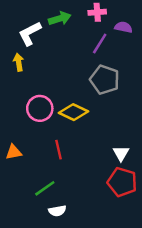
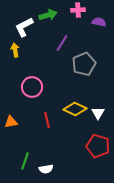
purple line: (100, 43) -> (62, 43), moved
gray pentagon: (105, 80) -> (84, 64), turned 30
yellow diamond: (73, 112) -> (75, 109), moved
white triangle: (121, 153) -> (98, 113), moved
green line: (45, 188) -> (25, 161), moved, turned -36

